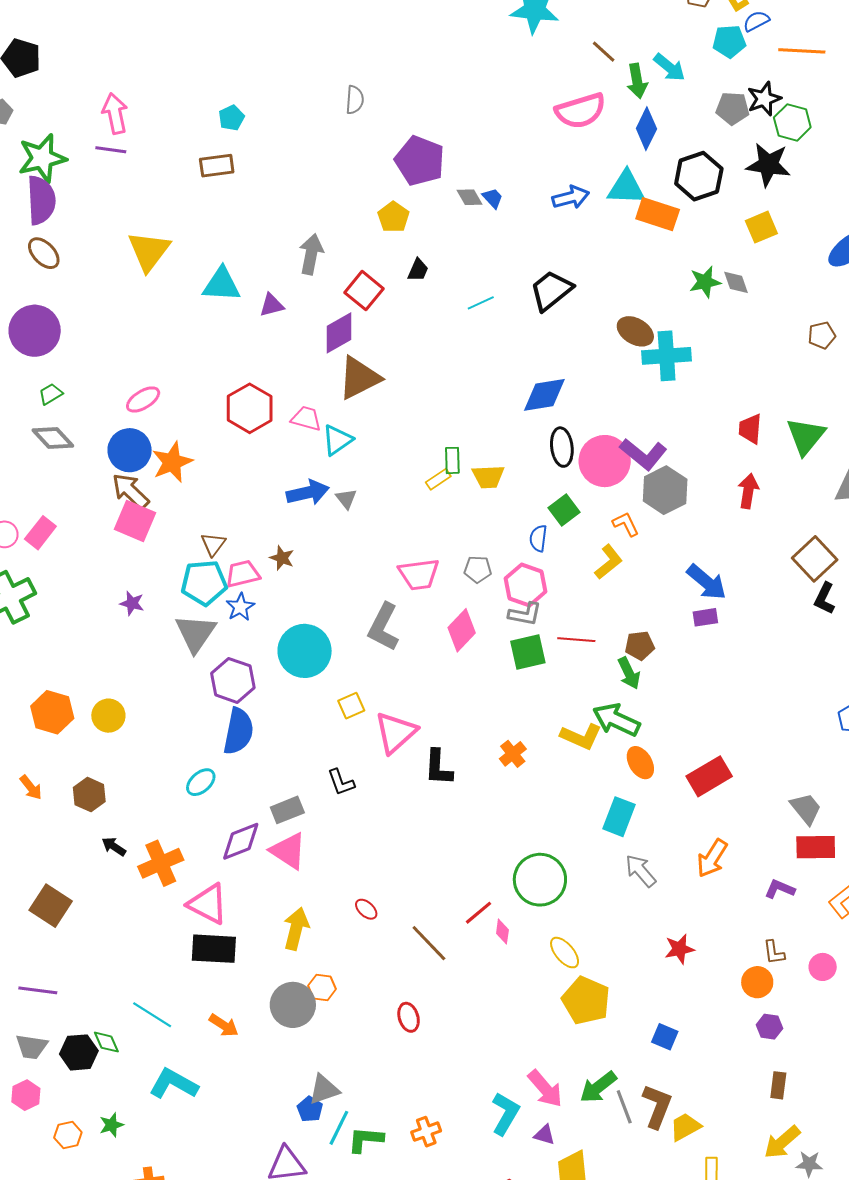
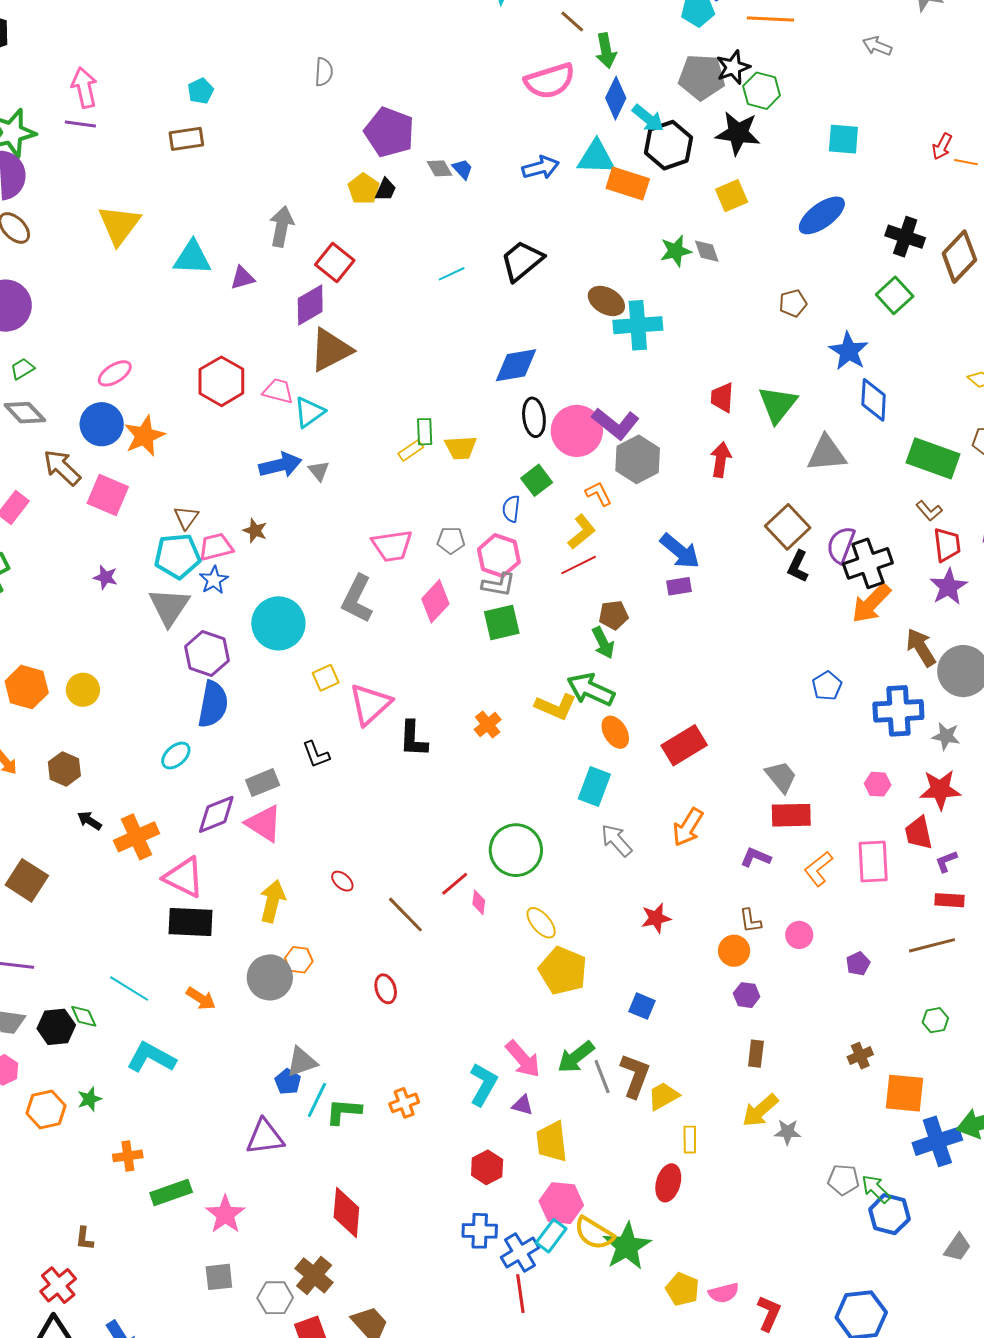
cyan arrow: (669, 67) -> (648, 118), moved
gray pentagon: (733, 108) -> (702, 77), size x1.4
black trapezoid: (418, 270) -> (386, 189), moved
brown arrow: (131, 491) -> (62, 468), moved
red line: (576, 640) -> (579, 565), moved, turned -30
orange hexagon: (68, 1135) -> (46, 1110), size x1.4

